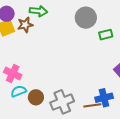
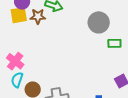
cyan semicircle: (19, 91) -> (17, 80), turned -63

